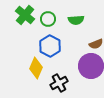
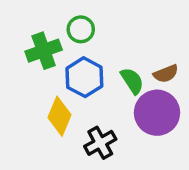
green cross: (25, 15) -> (44, 51), moved, turned 30
green semicircle: (76, 20) -> (132, 81), moved, turned -119

